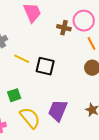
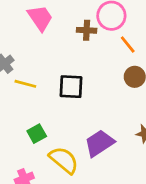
yellow line: (22, 59) -> (25, 84), moved
purple trapezoid: (58, 111) -> (99, 143), turned 45

